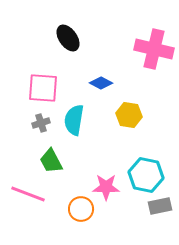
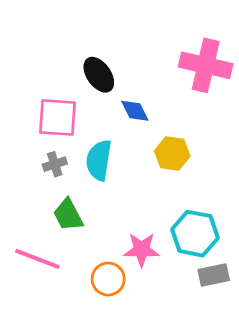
black ellipse: (68, 38) -> (99, 75), moved
blue diamond: (101, 83) -> (135, 111), turned 35

